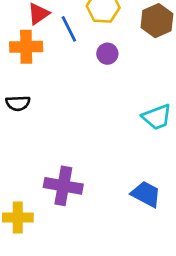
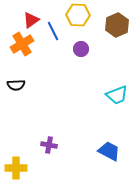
orange cross: (26, 47) -> (22, 44), turned -30
purple cross: (63, 186) -> (49, 145), size x0.6

